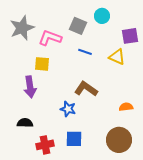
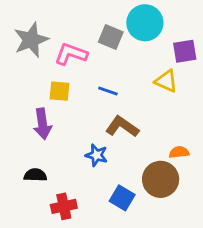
cyan circle: (102, 16) -> (145, 23), size x1.6
blue line: (85, 52) -> (108, 91), moved
blue square: (74, 139) -> (122, 198), moved, turned 30
brown circle: (119, 140) -> (161, 179), moved

